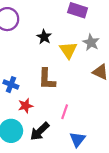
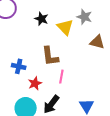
pink line: (65, 112) -> (61, 77), moved

